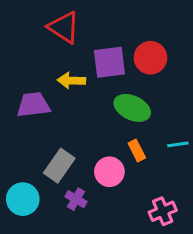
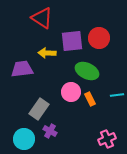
pink circle: (109, 172) -> (71, 92), moved
cyan circle: (23, 199) -> (24, 139), moved

